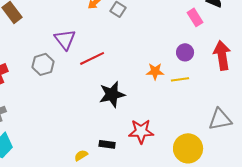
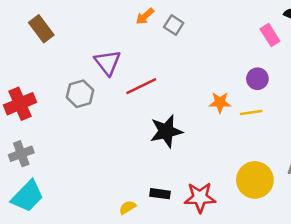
red star: (141, 131) -> (200, 197), moved
yellow circle: (188, 148) -> (255, 180), moved

